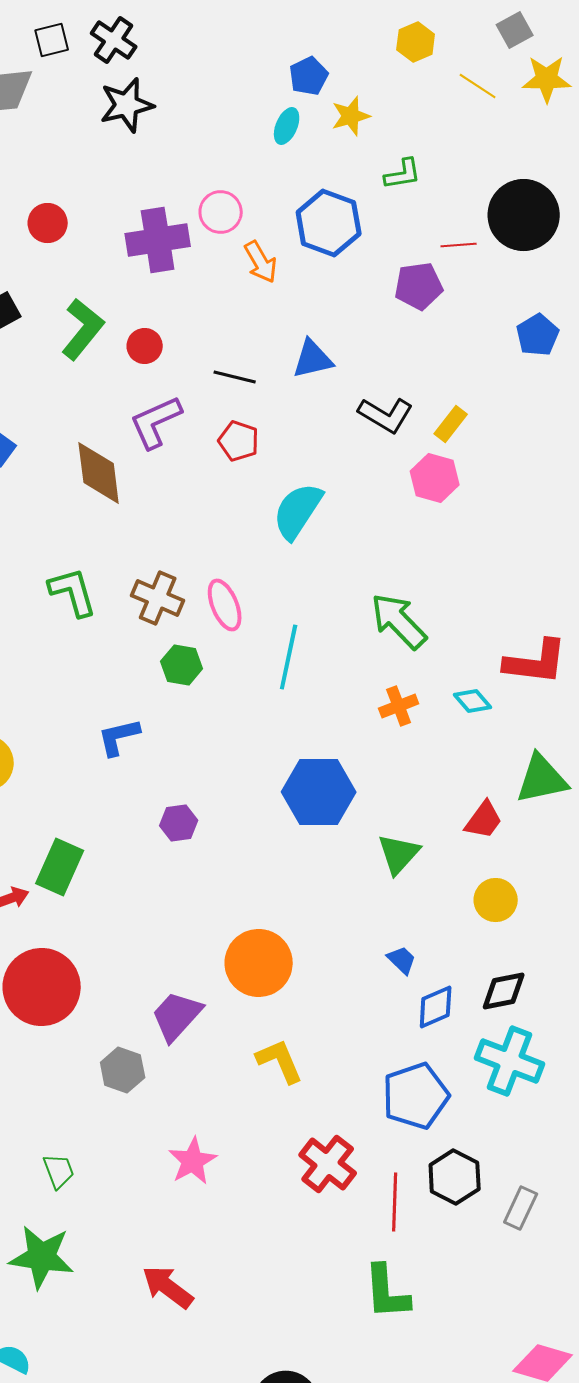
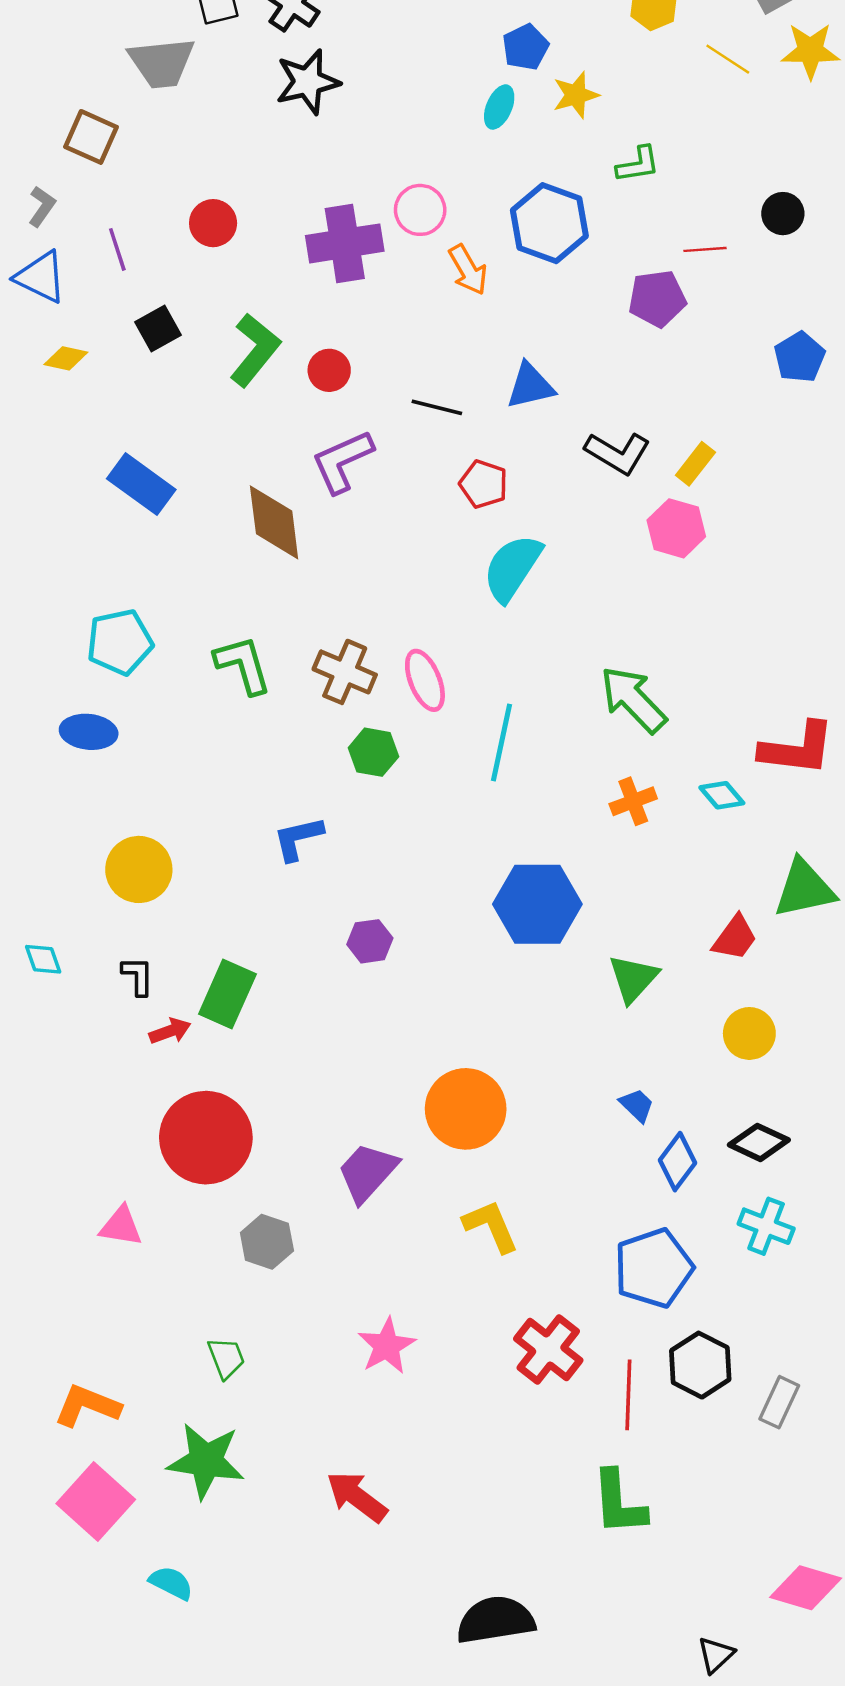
black circle: (524, 215) -> (783, 214), size x0.5
red pentagon: (239, 441) -> (484, 484), moved
black diamond: (504, 991) -> (759, 1142), turned 36
blue diamond: (436, 1007) -> (677, 1162), turned -30
cyan cross: (510, 1061) -> (766, 1226), size x0.7
gray hexagon: (123, 1070) -> (267, 1242), moved

